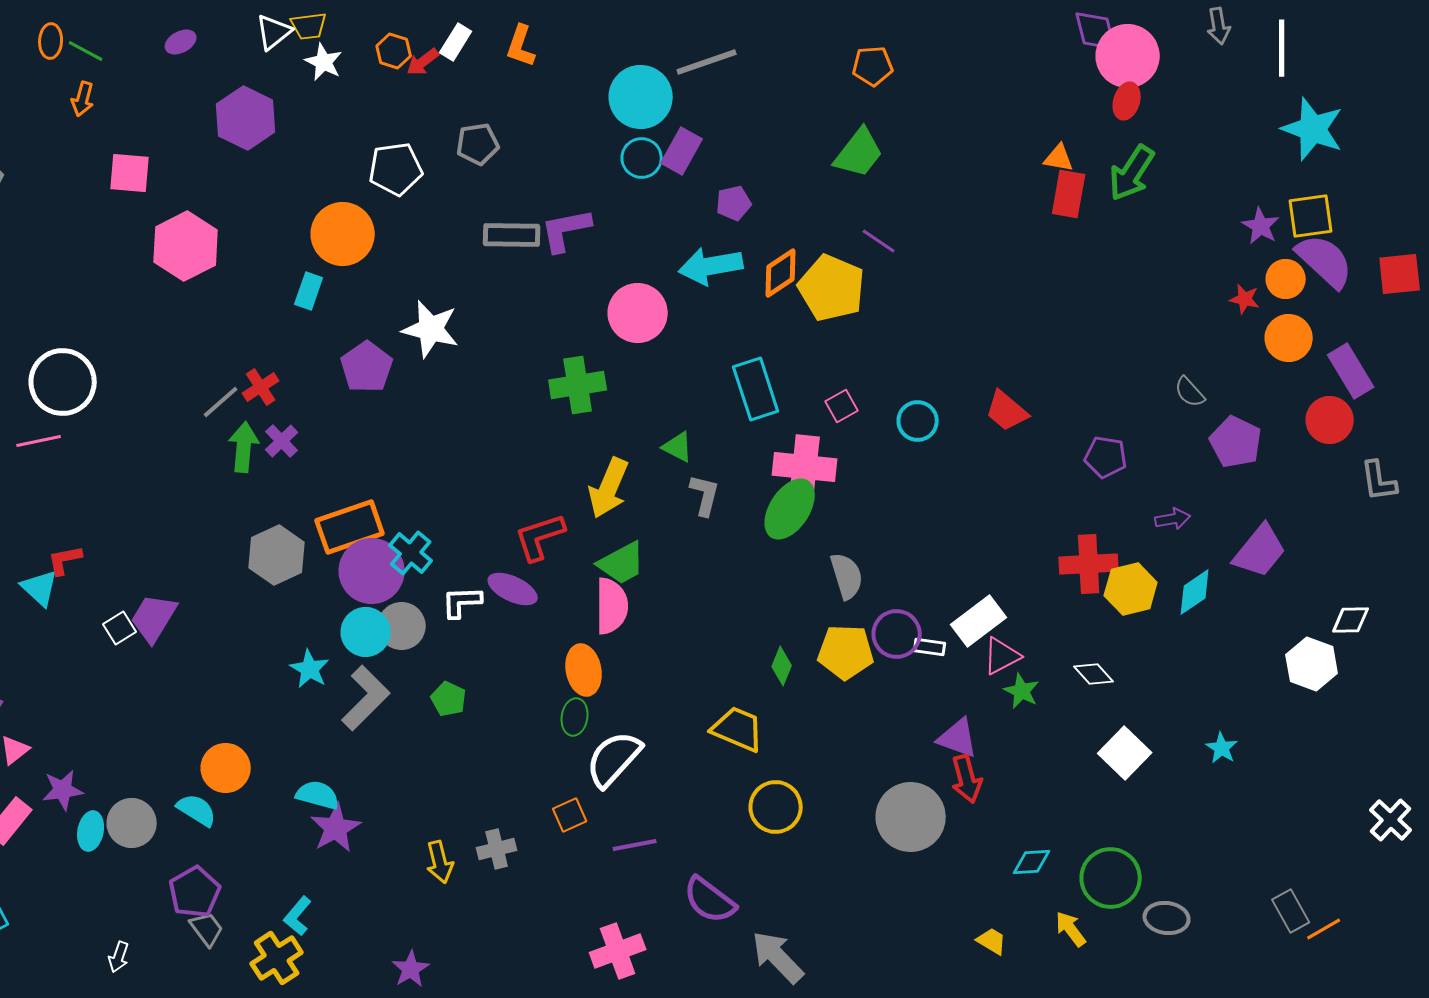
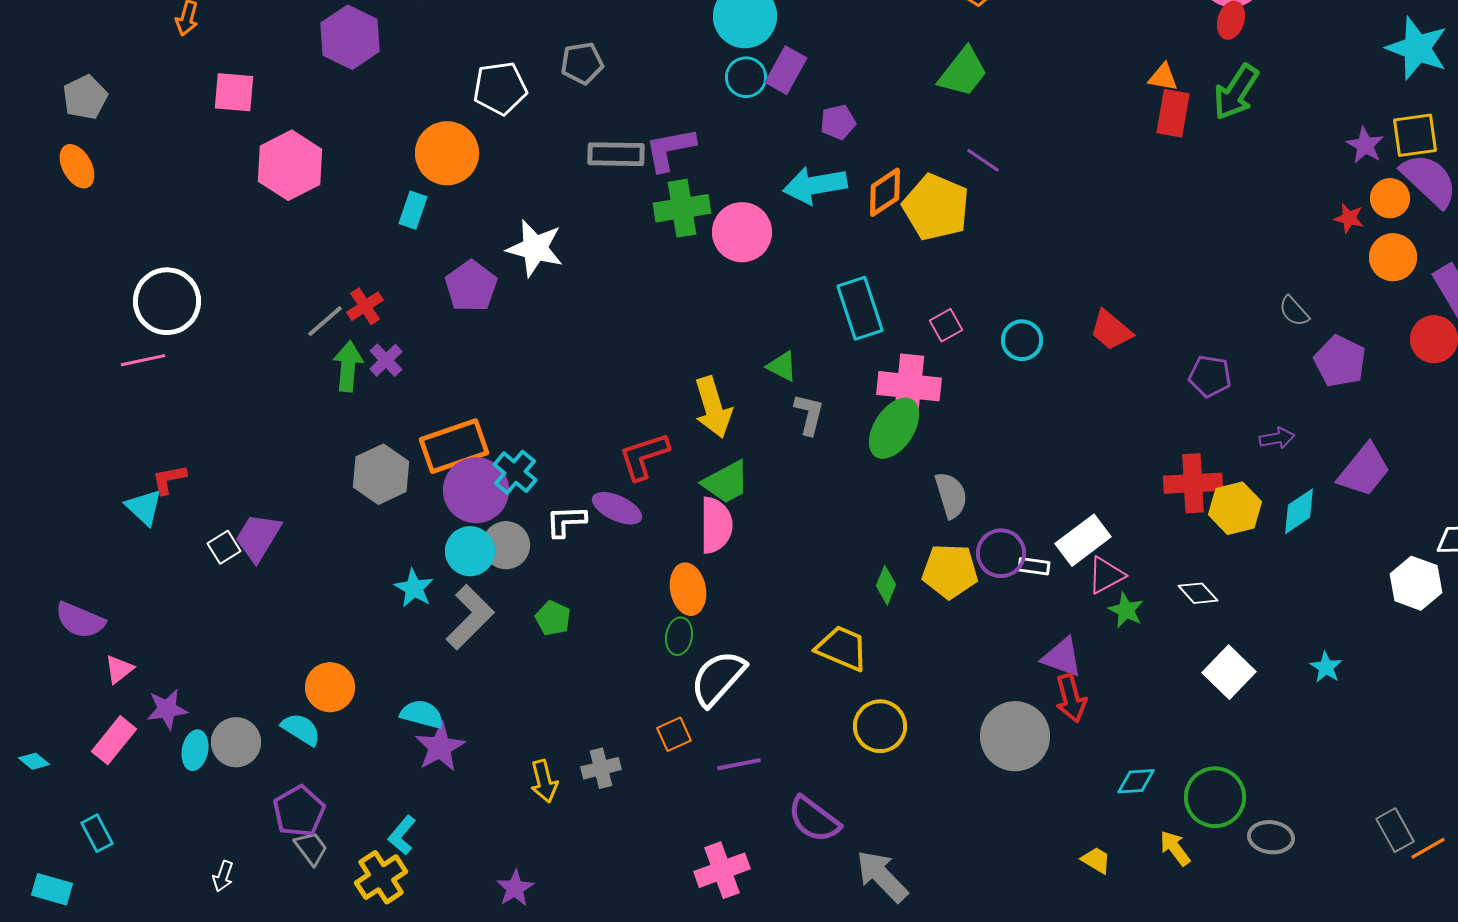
green cross: (578, 385) -> (682, 208), moved
yellow arrow: (609, 488) -> (713, 407), turned -40

